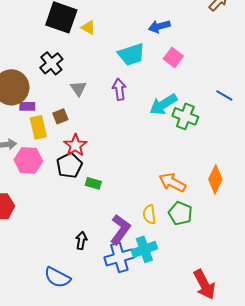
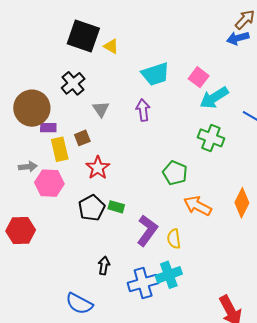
blue arrow: (159, 26) -> (238, 38), moved
cyan arrow: (163, 104) -> (214, 98), moved
black pentagon: (69, 165) -> (92, 208), moved
green pentagon: (180, 213) -> (175, 173), moved
purple L-shape: (120, 229) -> (147, 231), moved

